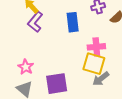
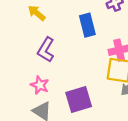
purple L-shape: (35, 22) -> (46, 50), moved

